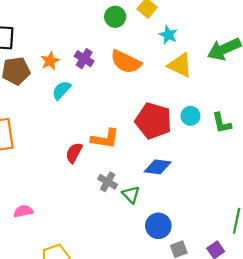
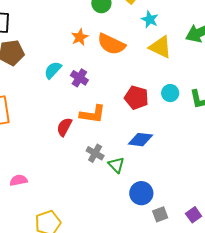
purple cross: (84, 59) -> (79, 78), moved
orange star: (50, 61) -> (80, 37), moved
red pentagon: (153, 121) -> (136, 98), size x0.7

